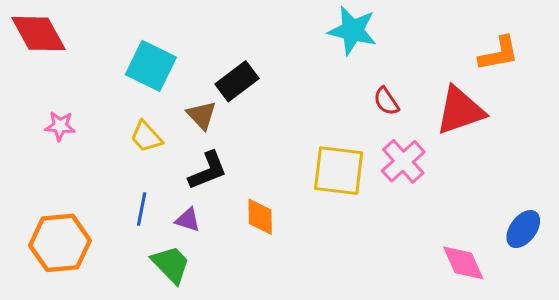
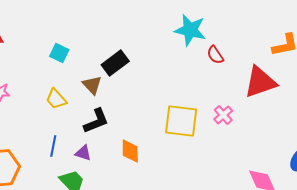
cyan square: (151, 66) -> (59, 53), size x0.6
red semicircle: (386, 101) -> (215, 55), moved
pink cross: (403, 161) -> (223, 115), size x0.7

